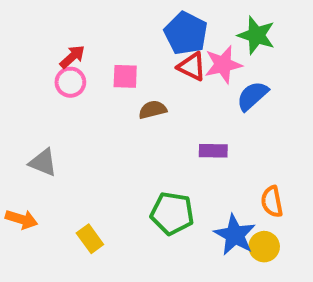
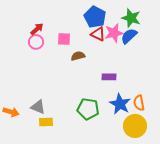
blue semicircle: (252, 96) -> (129, 36), moved
gray triangle: (43, 162) -> (38, 107), moved
blue star: (235, 235) -> (120, 104), moved
yellow rectangle: (90, 239) -> (46, 122), turned -56
yellow circle: (264, 247) -> (135, 126), size x1.5

